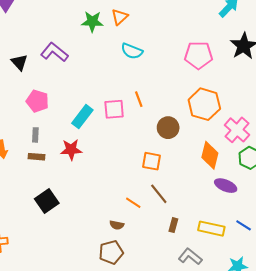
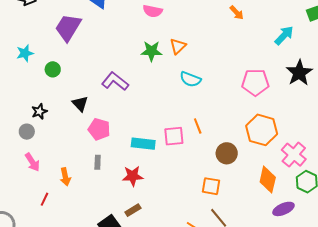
black triangle: (19, 62) -> (80, 104), moved
cyan rectangle: (82, 117) -> (143, 144), turned 60
brown rectangle: (36, 157) -> (133, 210), moved, turned -35
purple ellipse: (226, 186) -> (283, 209), turned -45

